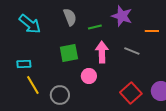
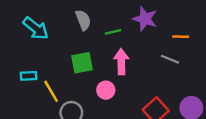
gray line: (132, 51) -> (170, 59), moved
yellow line: (33, 85) -> (51, 91), moved

